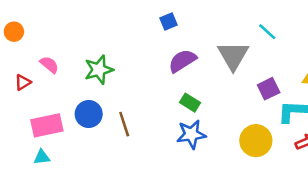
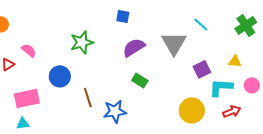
blue square: (168, 22) -> (123, 16), turned 32
green star: (99, 70) -> (82, 42), moved
blue circle: (89, 114) -> (60, 76), moved
blue star: (191, 134) -> (115, 111), moved

